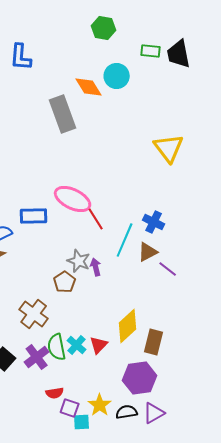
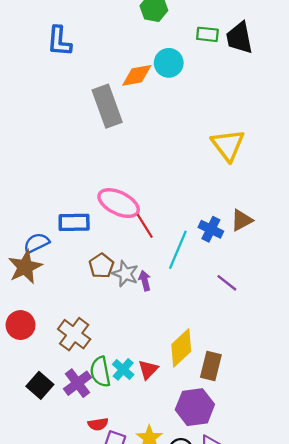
orange diamond: (89, 87) -> (137, 75), turned -68
brown triangle: (148, 252) -> (242, 220), moved
brown pentagon: (65, 282) -> (101, 266), moved

